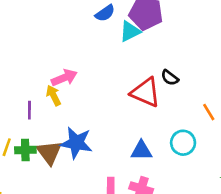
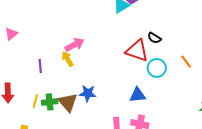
purple line: (29, 110) -> (40, 66), moved
blue star: (76, 143) -> (88, 93), size x0.7
cyan circle: (183, 143) -> (157, 68), moved

